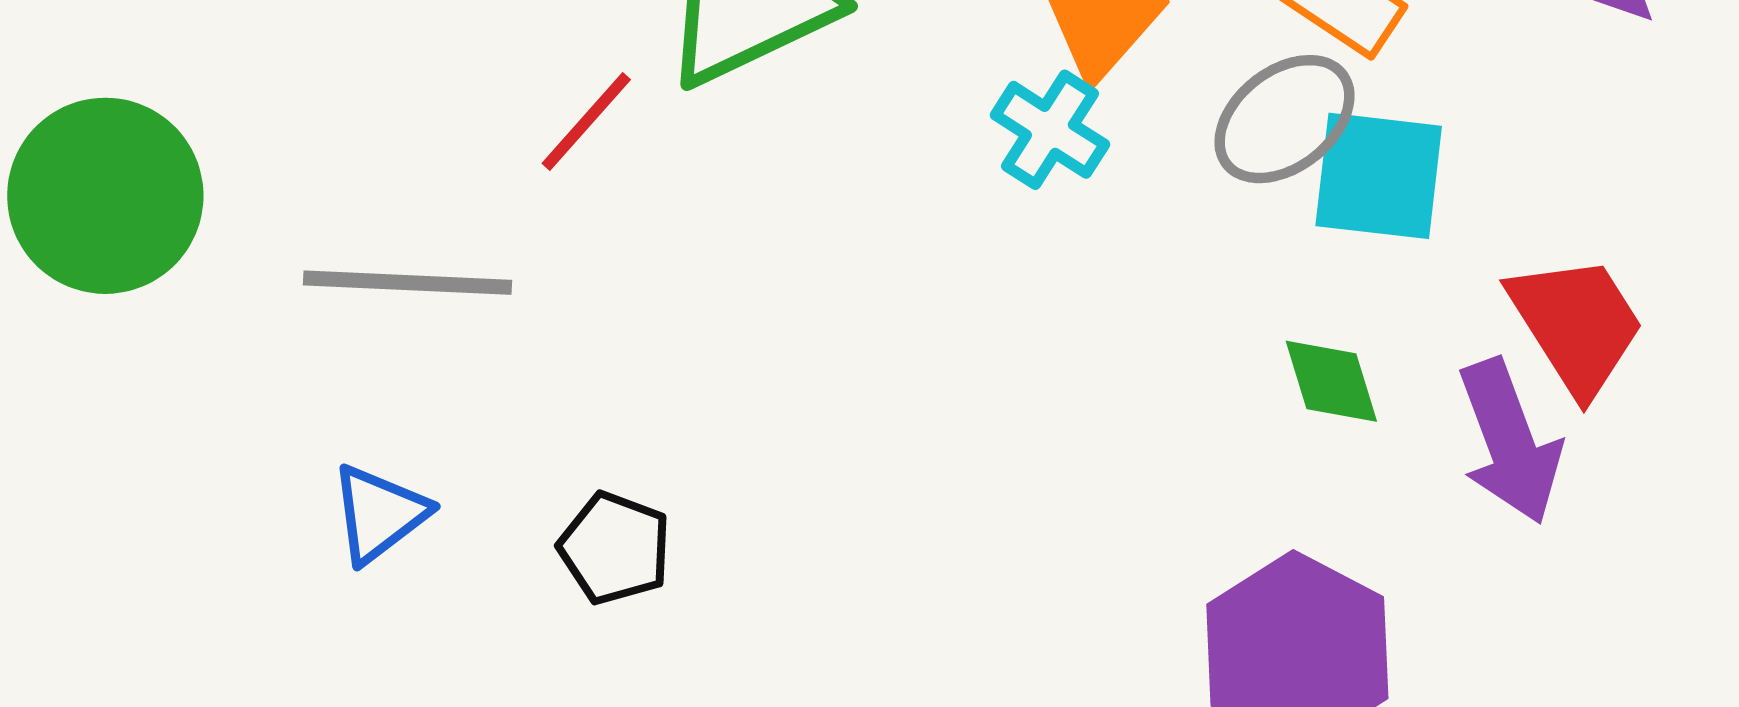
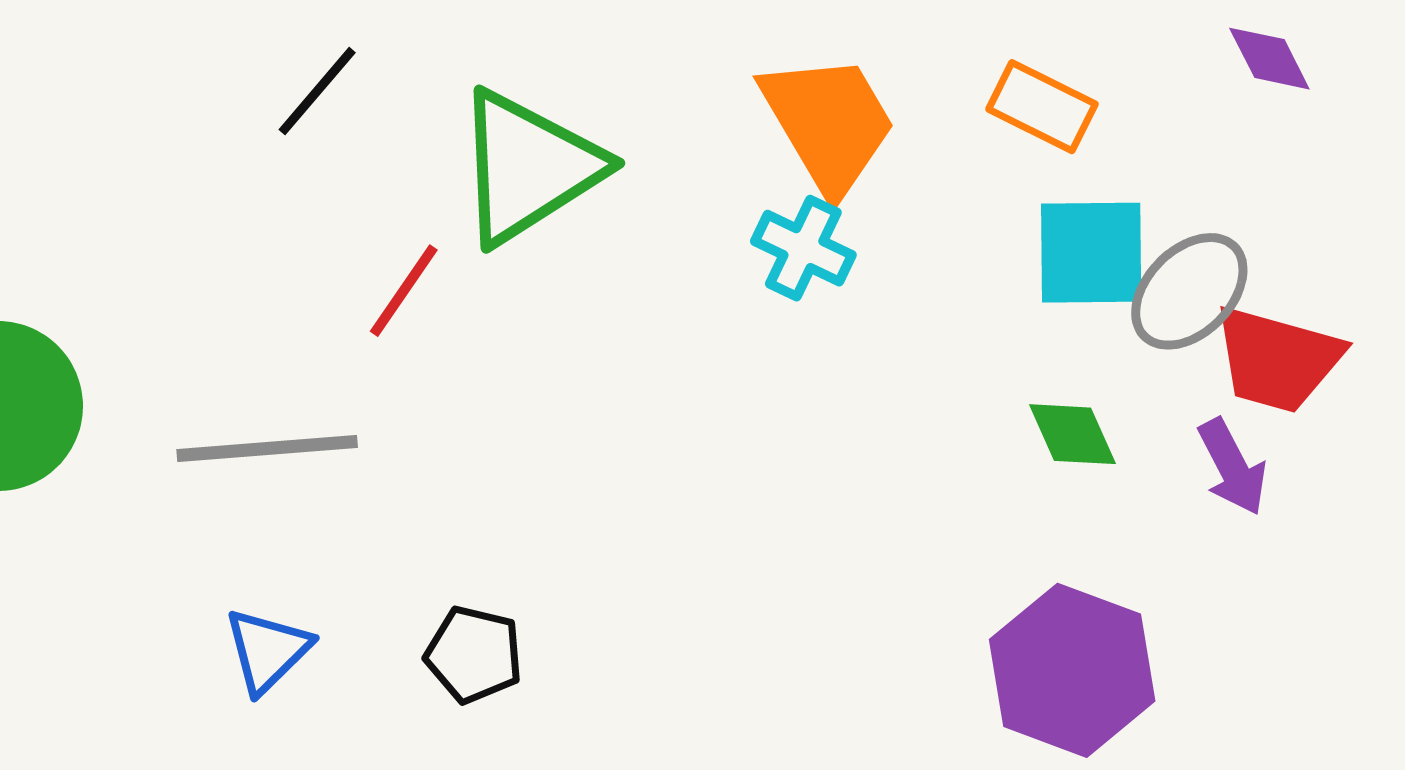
gray ellipse: (1284, 119) -> (1189, 291), moved
red trapezoid: (1576, 325) -> (1277, 359), turned 145
purple arrow: (1510, 442) -> (1232, 467), size x0.7

